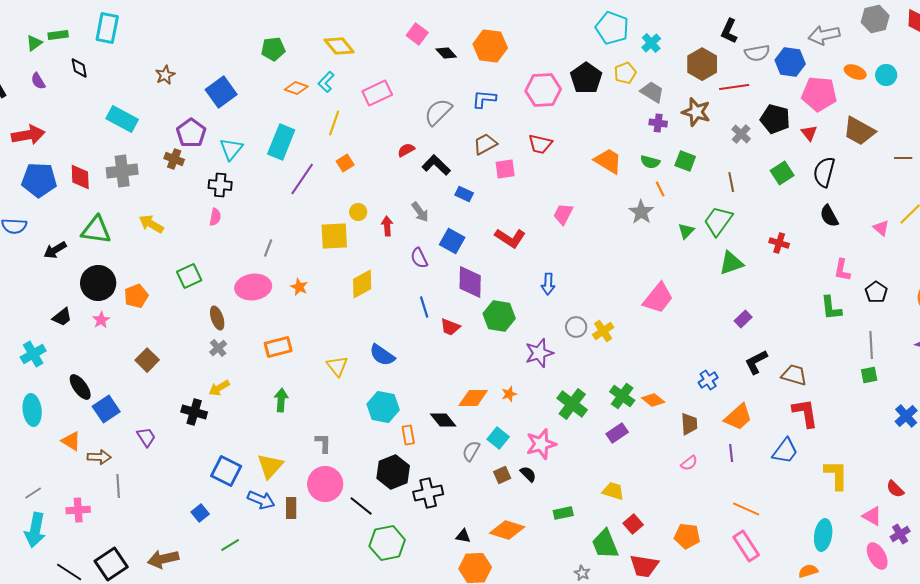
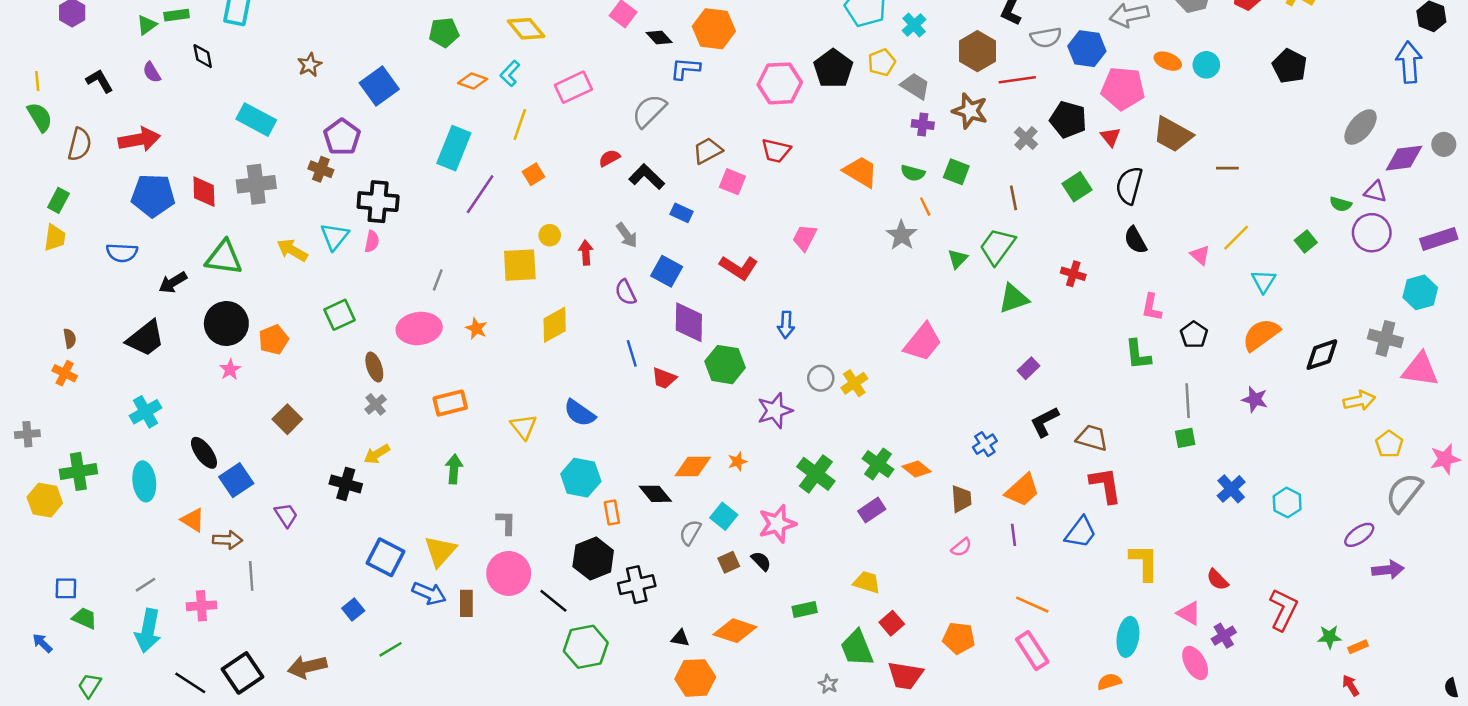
blue L-shape: (484, 99) -> (685, 69), moved
cyan triangle: (231, 149) -> (335, 236), moved
pink square: (505, 169) -> (732, 182), turned 30
black cross: (220, 185) -> (378, 202), size x1.4
black trapezoid: (62, 317) -> (146, 338), moved, size x1.6

